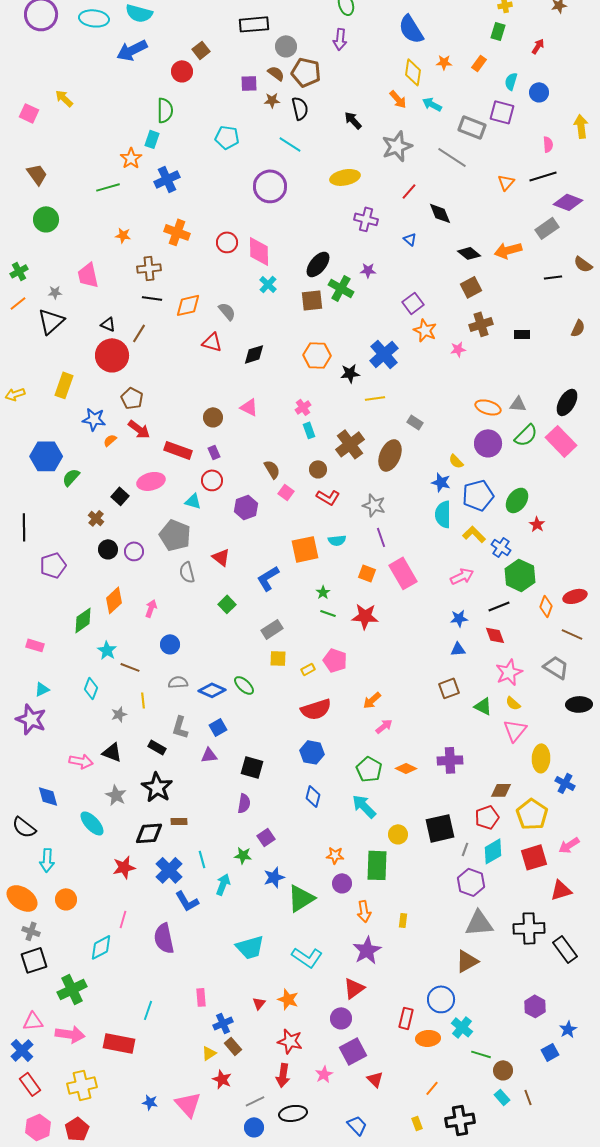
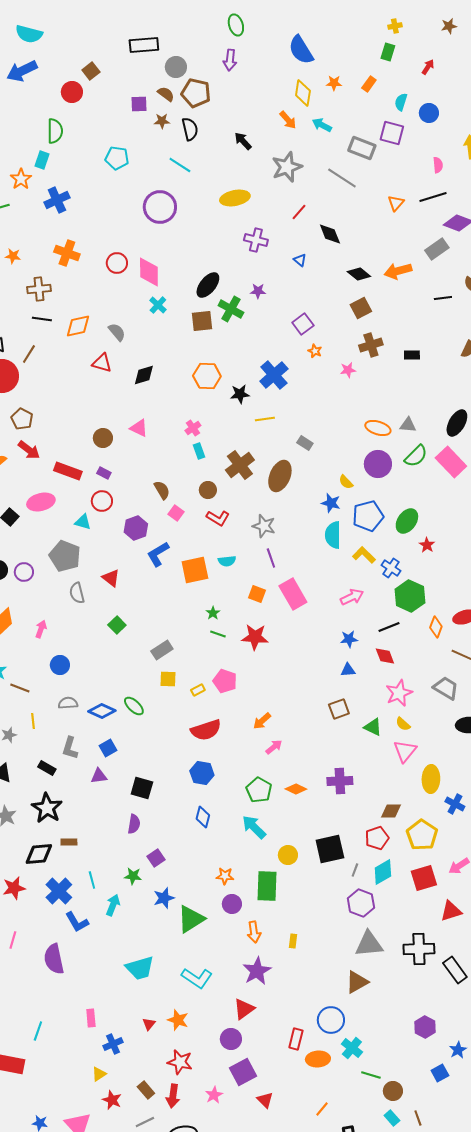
orange star: (425, 330) -> (315, 351), size x0.6
purple rectangle: (214, 452) -> (104, 473), turned -40
blue L-shape: (268, 578) -> (158, 554), moved
brown rectangle: (233, 1046) -> (146, 1090), moved

